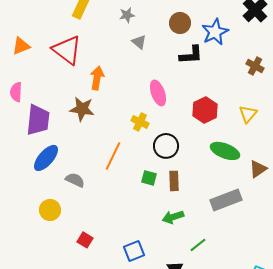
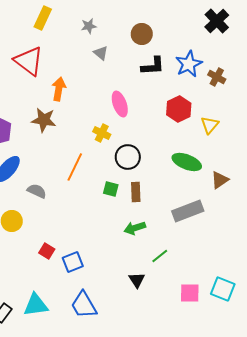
blue star: (215, 32) -> (189, 64), moved
red hexagon: (205, 110) -> (179, 109), moved
blue square: (134, 251) -> (73, 262), moved

